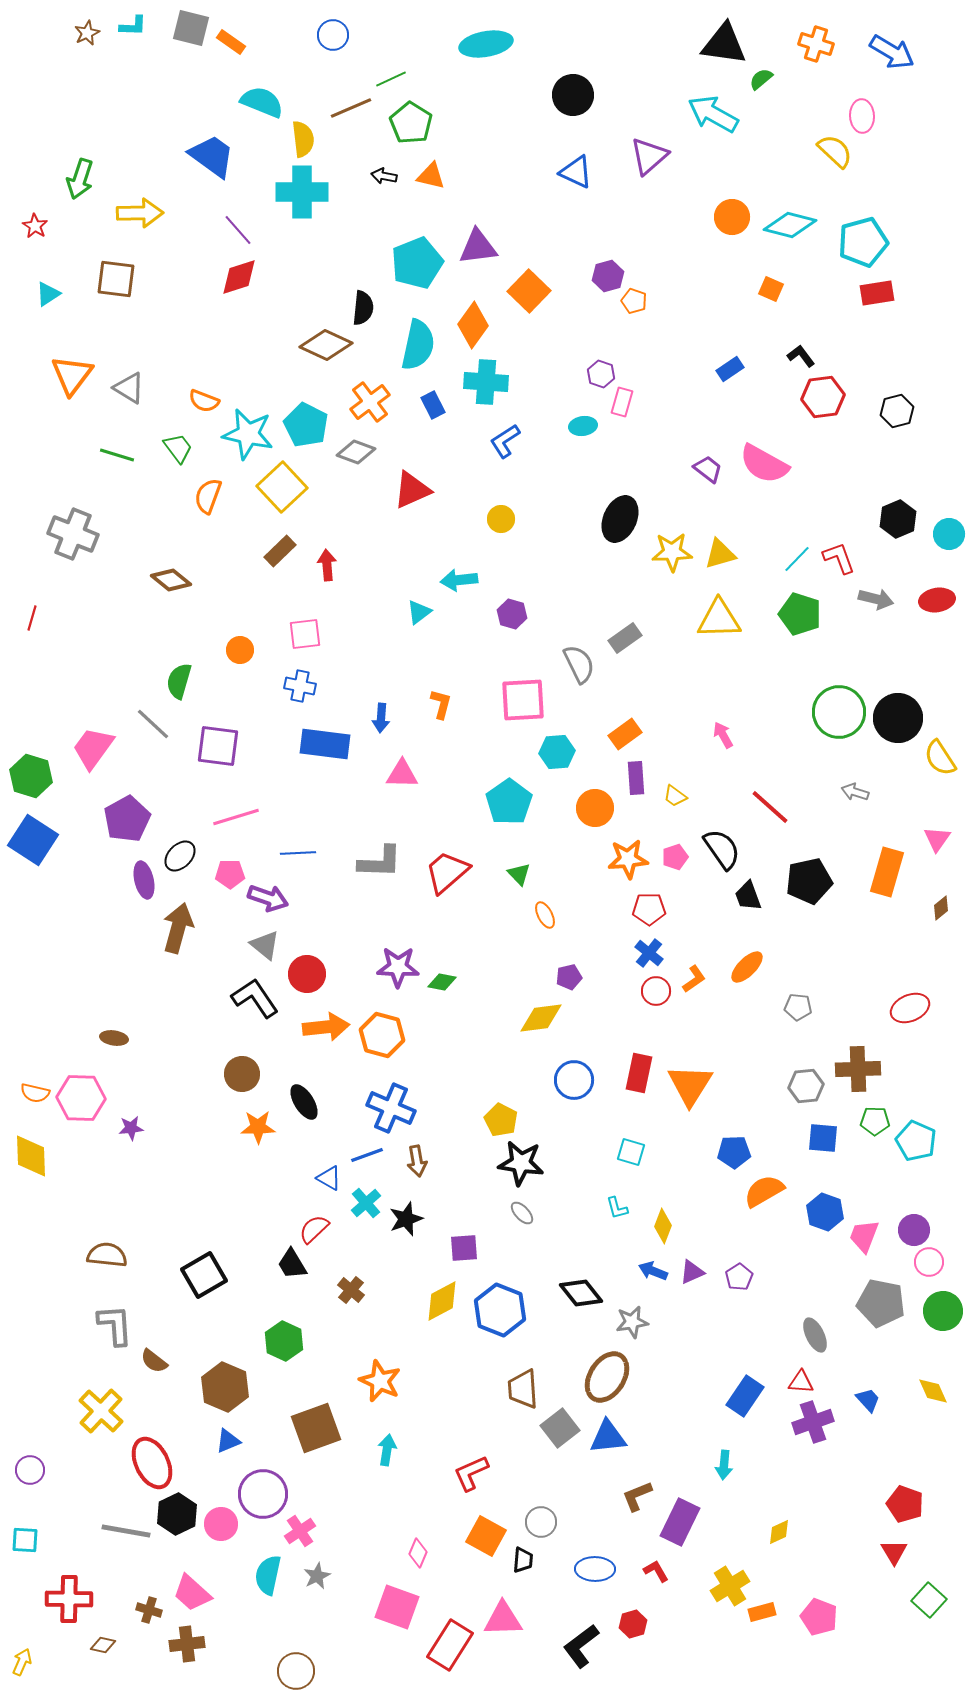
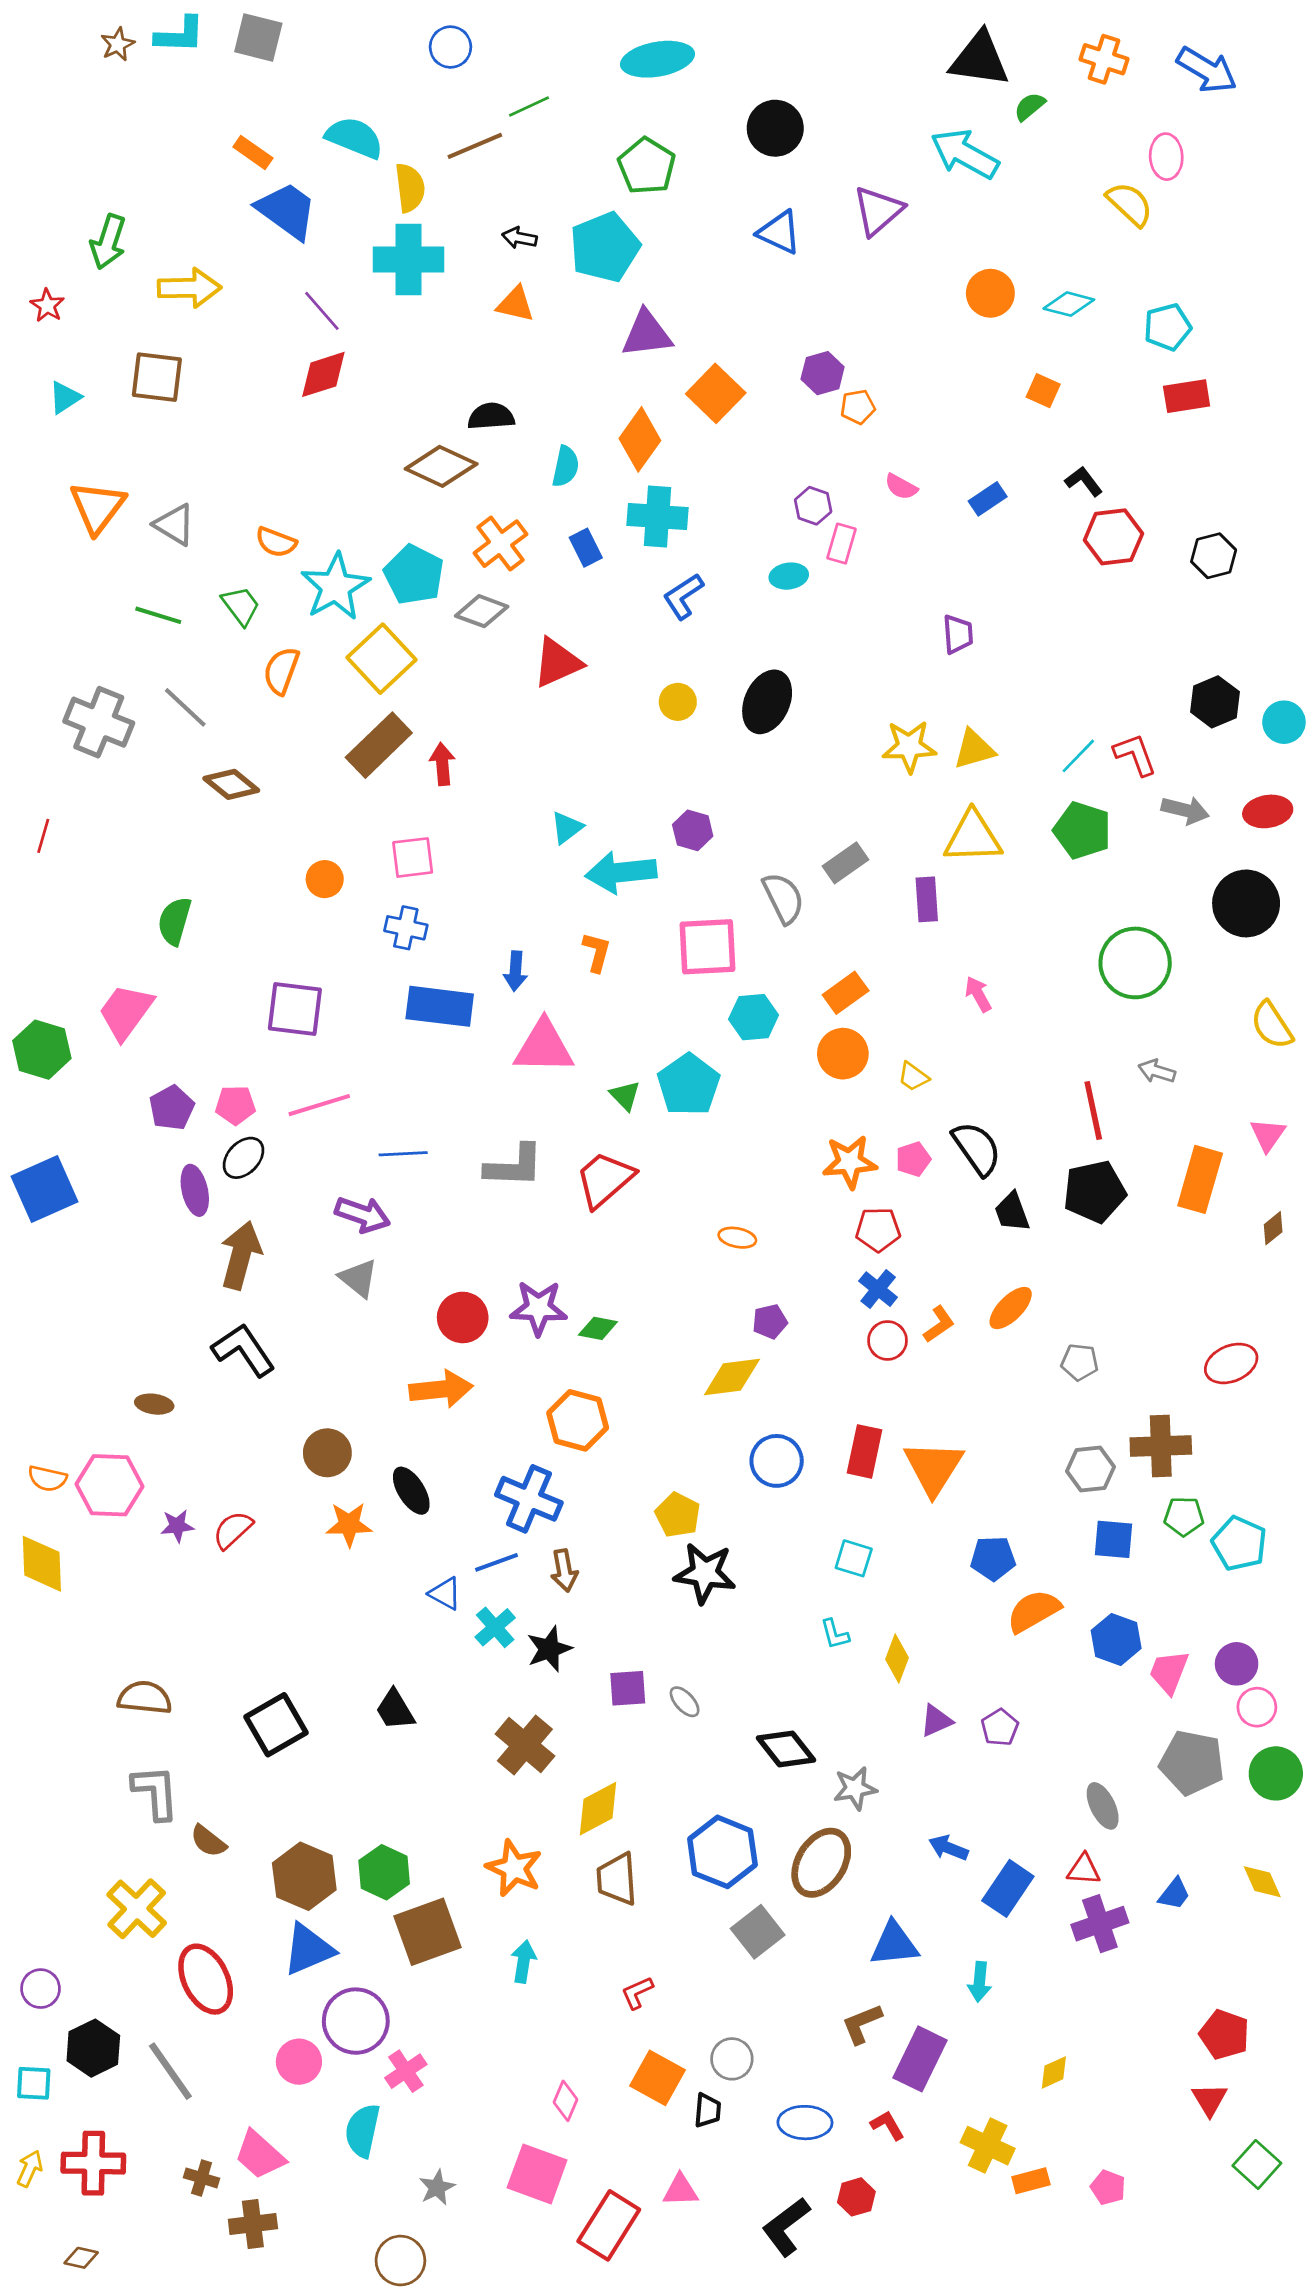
cyan L-shape: (133, 26) -> (180, 35), size x1.4
orange rectangle: (231, 42) -> (253, 153), moved
green pentagon: (411, 123) -> (647, 166), moved
orange triangle: (431, 176) -> (515, 304), moved
cyan diamond: (790, 225) -> (1069, 304), size x0.7
cyan pentagon: (863, 242) -> (1168, 327), size x0.7
cyan pentagon: (417, 263) -> (605, 247), moved
orange pentagon: (634, 301) -> (858, 407), turned -30
black semicircle: (363, 308) -> (491, 416), turned -100
cyan semicircle: (418, 345) -> (565, 466), size x0.6
cyan star: (248, 434) -> (335, 587), turned 30
pink semicircle: (764, 464) -> (901, 487), moved, size x0.5
purple trapezoid: (708, 469) -> (958, 634), turned 48
black ellipse: (620, 519) -> (767, 702), moved
brown rectangle: (280, 551) -> (379, 745), size x1.5
cyan arrow: (459, 580) -> (621, 872), moved, size x1.4
green semicircle: (179, 681) -> (174, 921), moved
black circle: (898, 718) -> (1246, 903), moved
gray line: (153, 724) -> (185, 707), moved
pink triangle: (402, 774) -> (544, 1047), size x1.4
purple rectangle: (636, 778) -> (927, 899), moved
red line: (770, 807) -> (1093, 1110), moved, turned 36
orange circle: (595, 808) -> (843, 1054), moved
purple pentagon: (127, 819) -> (172, 1108), size x0.7
blue square: (33, 840) -> (45, 1189), moved, turned 33
pink pentagon: (230, 874) -> (235, 1105), moved
green triangle: (519, 874) -> (625, 1096), moved
orange ellipse: (545, 915) -> (737, 1238), turned -52
red circle: (307, 974) -> (463, 1317), moved
black L-shape: (255, 998) -> (243, 1350), moved
orange hexagon: (382, 1035) -> (578, 1420), moved
gray ellipse: (522, 1213) -> (685, 1702), moved
red semicircle: (314, 1229) -> (233, 1530), moved
blue arrow: (653, 1271) -> (948, 1848), moved
brown cross: (351, 1290) -> (525, 1745), moved, size x1.6
yellow diamond: (442, 1301) -> (598, 1809), moved
blue hexagon: (500, 1310) -> (722, 1852), moved
green hexagon: (284, 1341) -> (384, 1872), moved
brown trapezoid: (523, 1389) -> (617, 1879), moved
blue trapezoid: (868, 1400) -> (1174, 1894), turned 80
blue triangle: (608, 1437) -> (894, 1944), moved
blue triangle: (228, 1441) -> (308, 1949), size x1.6
red L-shape: (471, 1473) -> (637, 1993), size x0.7
black hexagon: (177, 1514) -> (93, 2048), moved
gray line: (126, 1531) -> (170, 2071), turned 45
gray star: (317, 1576) -> (437, 2187), moved
yellow cross: (730, 1586) -> (988, 2146), turned -33
pink pentagon: (819, 1617) -> (1108, 2187), size x0.7
pink triangle: (503, 1619) -> (681, 2190), size x0.7
brown diamond: (103, 1645) -> (81, 2258), moved
yellow arrow: (22, 1662) -> (30, 2169), moved

